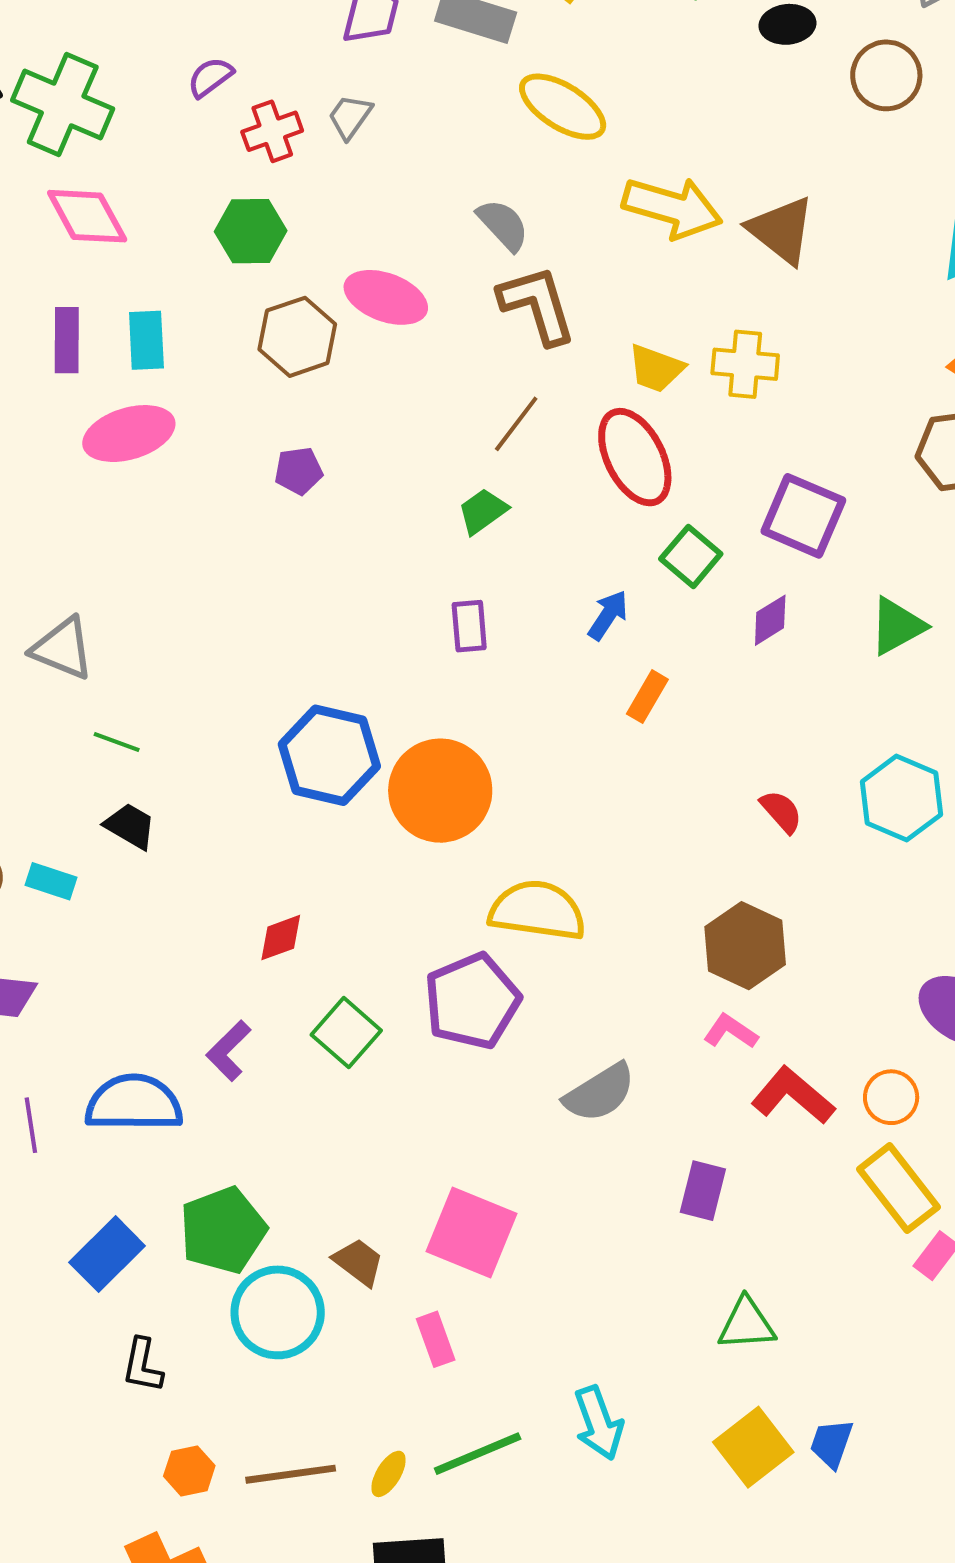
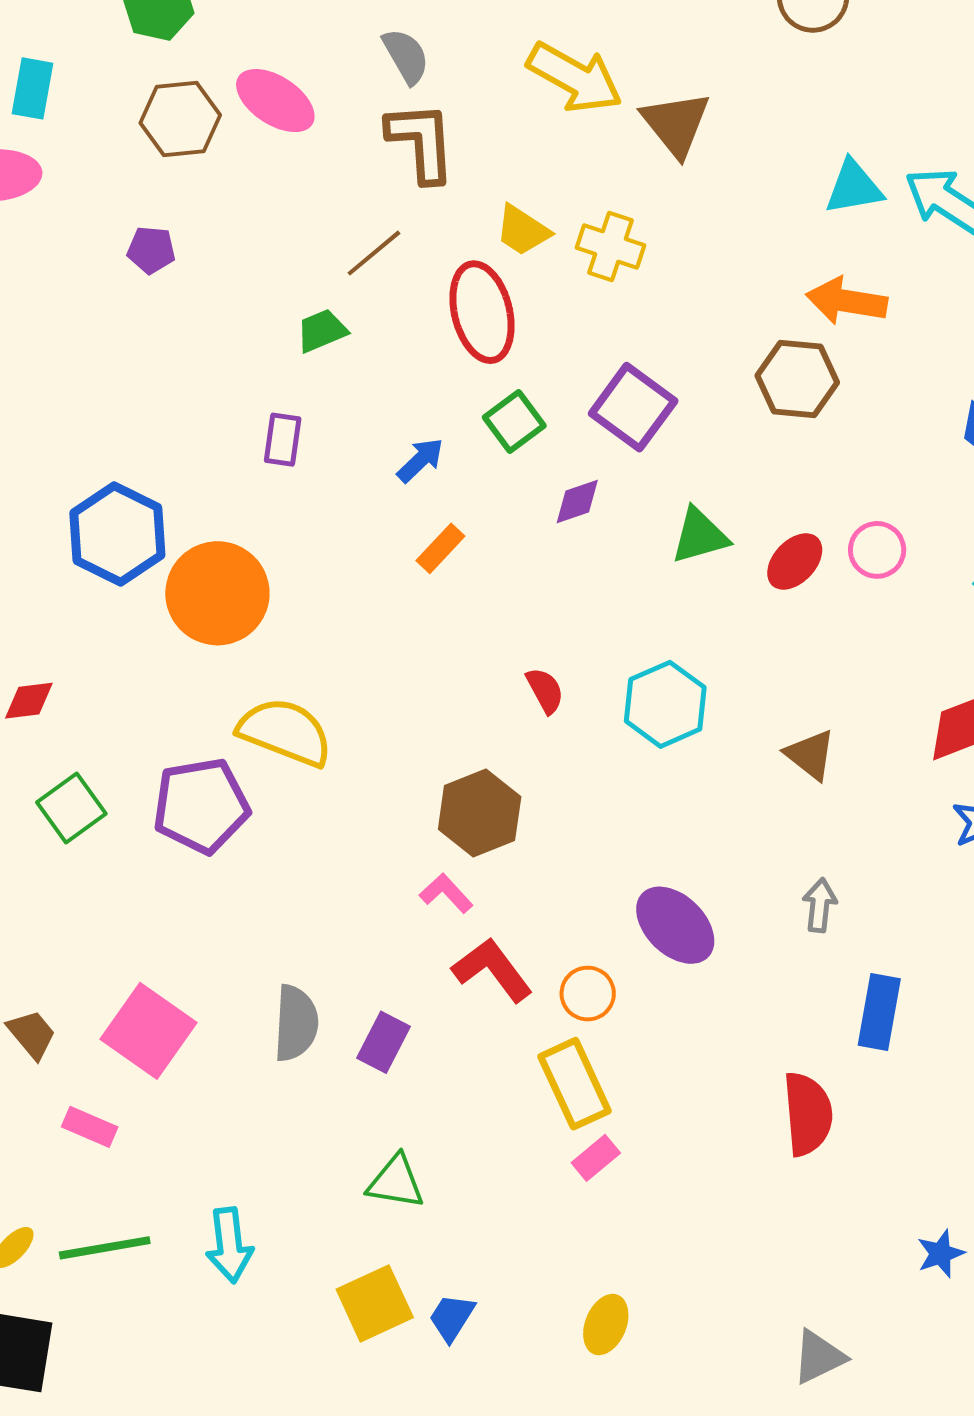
gray semicircle: (600, 1093) -> (296, 1023), moved, turned -68
pink rectangle: (436, 1339) -> (90, 1127), turned -60

